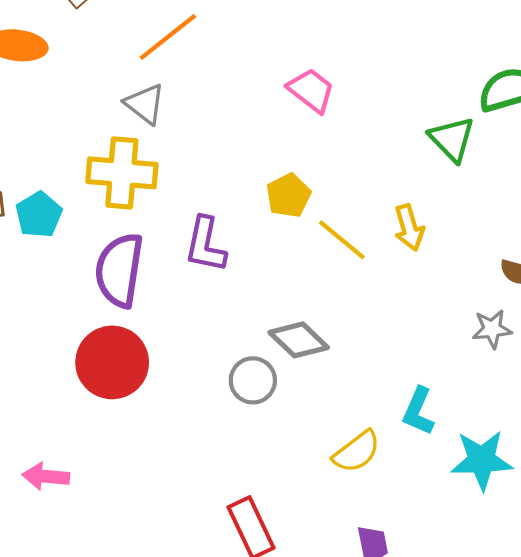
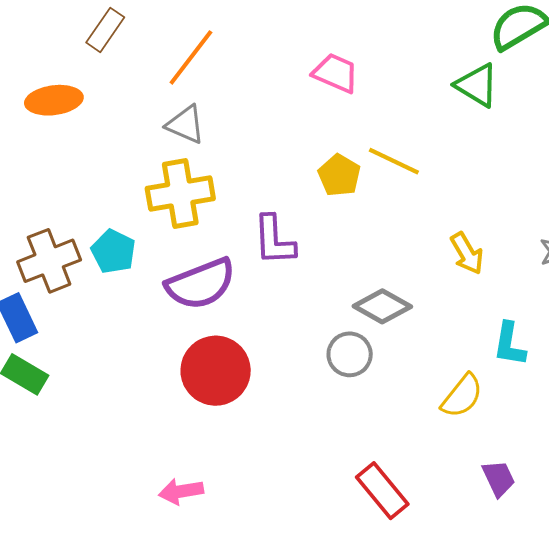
yellow arrow: (409, 228) -> (467, 253), moved
yellow line: (342, 240) -> (394, 161), moved
purple semicircle: (119, 270) -> (201, 284), turned -106

